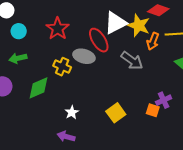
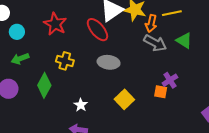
gray ellipse: (84, 56) -> (109, 62), moved
gray arrow: (132, 61) -> (155, 43), moved
green diamond: (38, 88) -> (44, 85), turned -30

